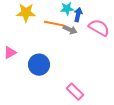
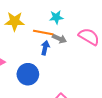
blue arrow: (78, 15) -> (45, 48), moved

